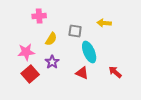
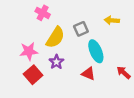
pink cross: (39, 16) -> (43, 13), turned 32
gray square: (75, 31) -> (81, 29), turned -32
yellow semicircle: (51, 39) -> (55, 37), size x1.5

